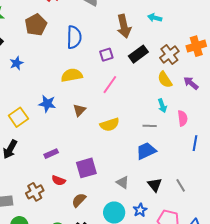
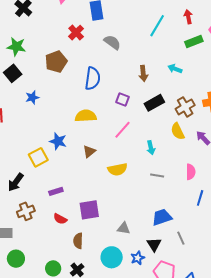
brown arrow: (124, 26) -> (143, 74), size x0.7
purple square: (106, 55) -> (123, 100), turned 32
cyan arrow: (162, 106) -> (151, 148), moved
yellow square: (18, 117) -> (38, 157), moved
blue trapezoid: (146, 151) -> (162, 217), moved
gray triangle: (123, 182) -> (124, 228), turned -32
black triangle: (155, 185) -> (154, 244), moved
brown cross: (35, 192) -> (26, 211), moved
brown semicircle: (79, 200) -> (78, 241), turned -49

